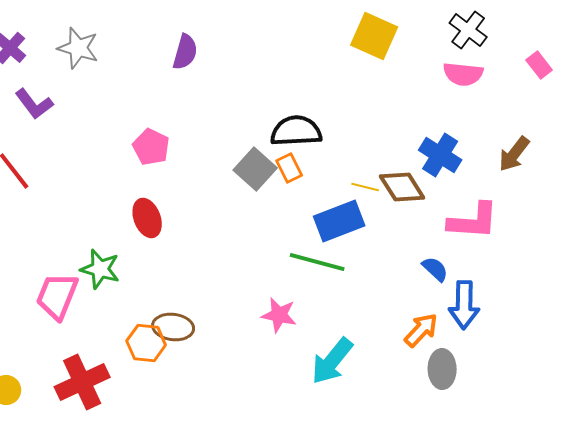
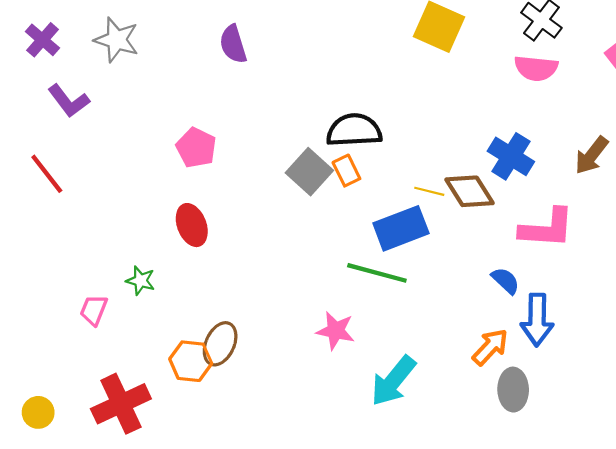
purple semicircle: (185, 52) -> (233, 44), turned 147
green star: (100, 269) -> (141, 281), size x0.7
pink trapezoid: (57, 296) -> (94, 310), size x0.6
brown ellipse: (173, 327) -> (220, 344), turned -72

